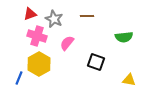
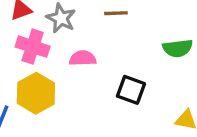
pink semicircle: (67, 43) -> (83, 58), turned 49

